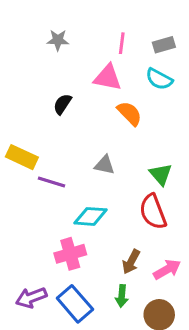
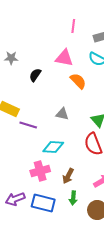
gray star: (58, 40) -> (11, 58), moved
pink line: (122, 43) -> (73, 26), moved
brown arrow: (131, 262) -> (68, 176), moved
blue rectangle: (75, 304) -> (43, 203), turned -35

